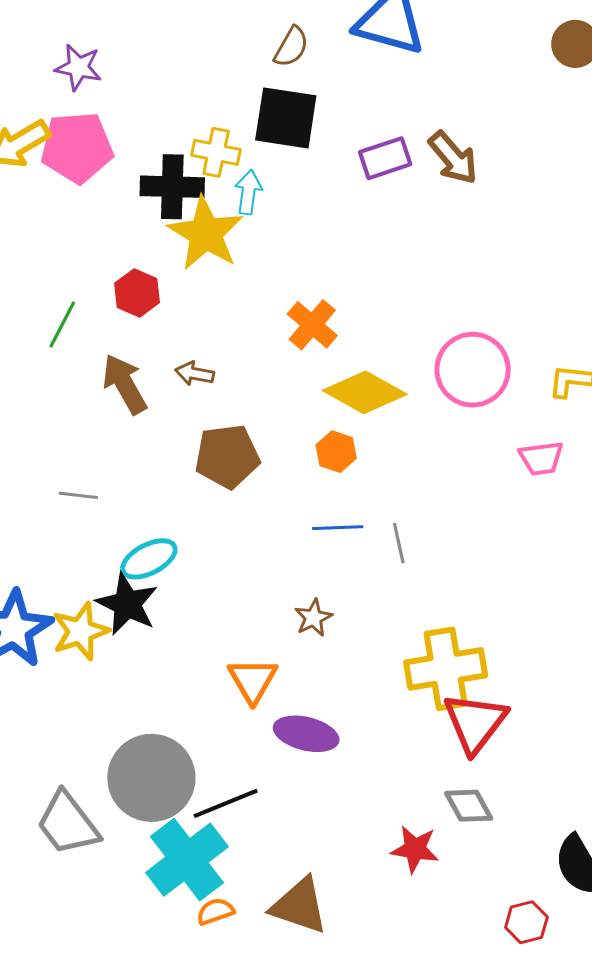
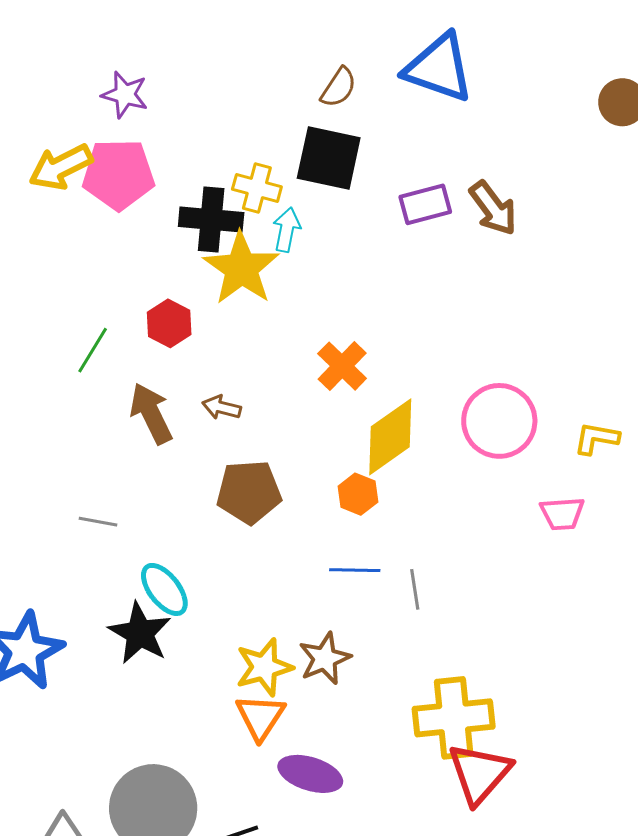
yellow diamond: (365, 392) -> (390, 437), turned -68
cyan ellipse: (149, 559) -> (164, 589), turned 76
brown star: (313, 618) -> (325, 659), size x1.4
yellow star: (80, 631) -> (264, 667), moved

